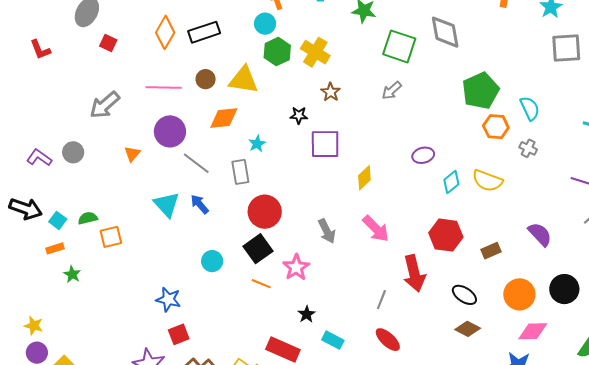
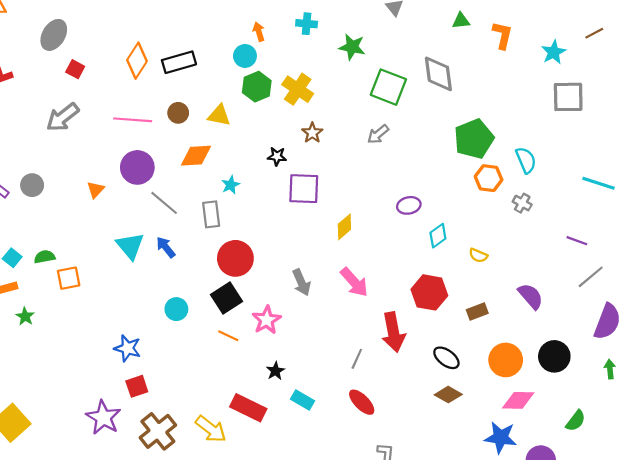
yellow triangle: (244, 80) -> (219, 115), size x0.7
gray arrow: (105, 105) -> (63, 117), moved
yellow semicircle: (487, 181) -> (478, 255), moved, size x0.6

